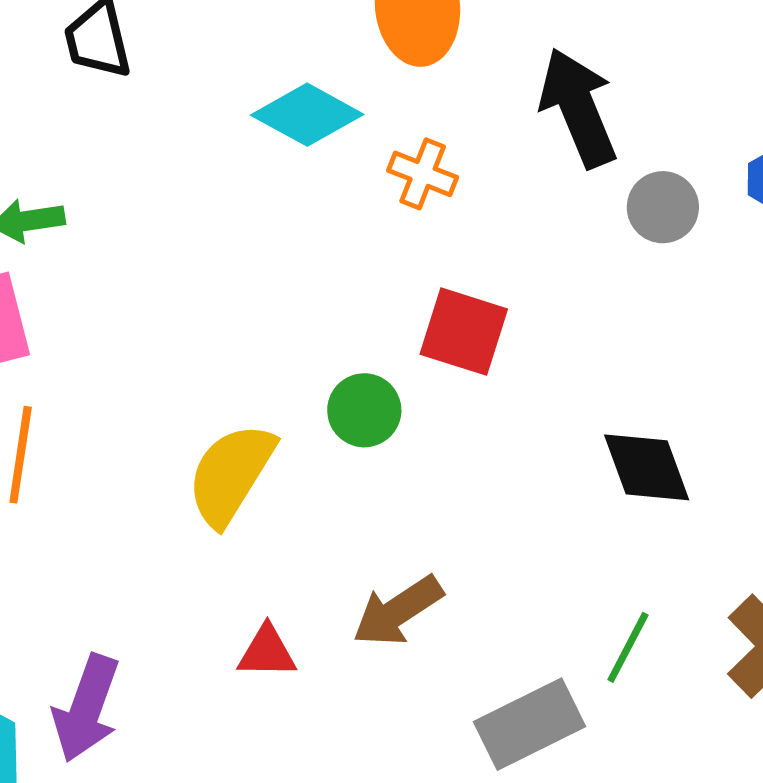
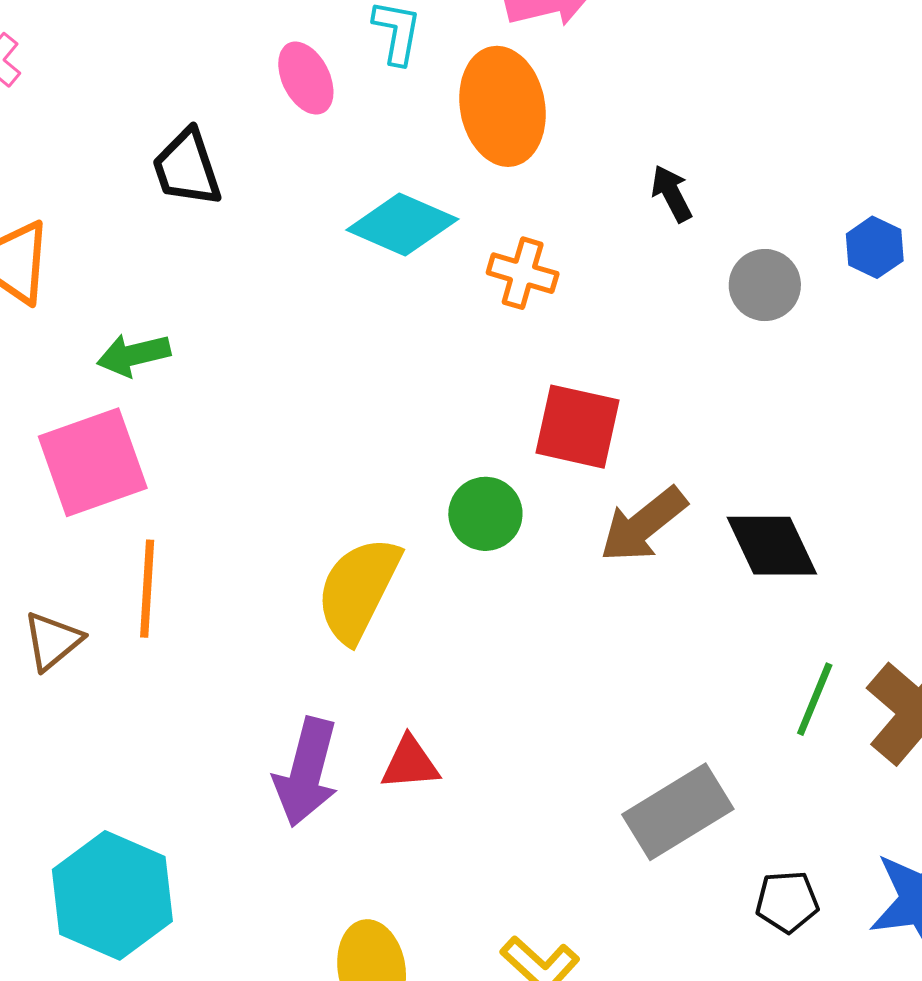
black arrow: (578, 108) -> (672, 194), size x0.5
brown arrow: (398, 611) -> (643, 525), moved
green line: (628, 647) -> (815, 699), moved
purple arrow: (86, 708) -> (306, 772), moved

